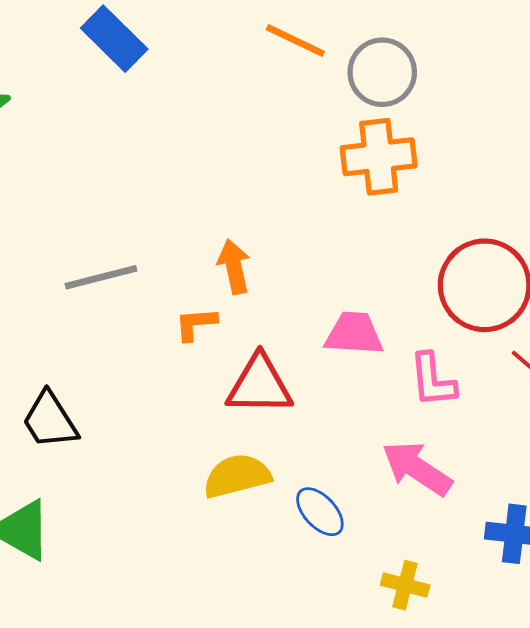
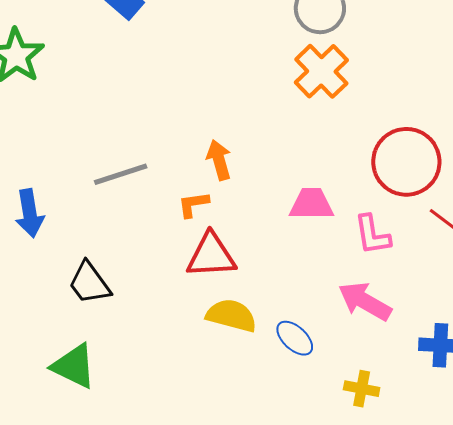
orange cross: (379, 157) -> (321, 71), turned -34
red triangle: (260, 385) -> (211, 256), moved
yellow semicircle: (237, 476) -> (231, 316), turned 33

